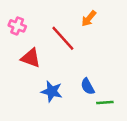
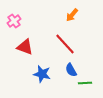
pink cross: (17, 26) -> (14, 21), turned 32
red line: (63, 38) -> (65, 44), moved

